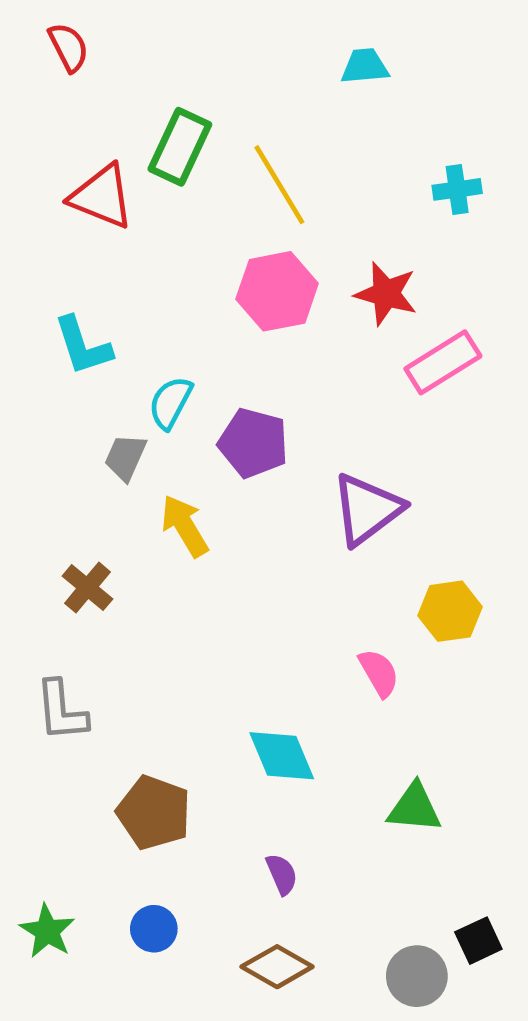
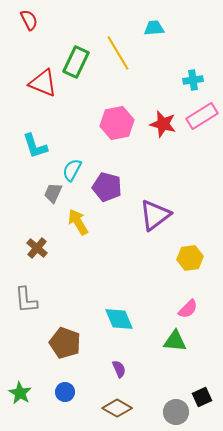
yellow line: (279, 185) -> (118, 53), moved
pink rectangle: (443, 362) -> (202, 116), moved
pink semicircle: (379, 673) -> (188, 309), moved, turned 75

